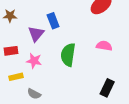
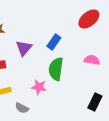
blue rectangle: (53, 21) -> (54, 42), moved, turned 56
pink star: (34, 61) -> (39, 87), moved

